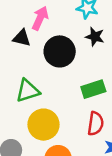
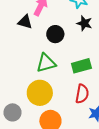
black circle: (60, 51) -> (55, 34), size x0.7
green triangle: (28, 91) -> (46, 63), moved

